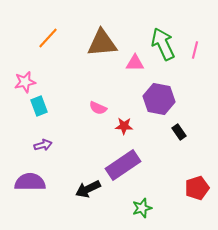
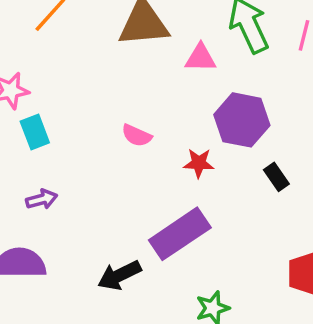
red star: (124, 126) -> (199, 163), moved

